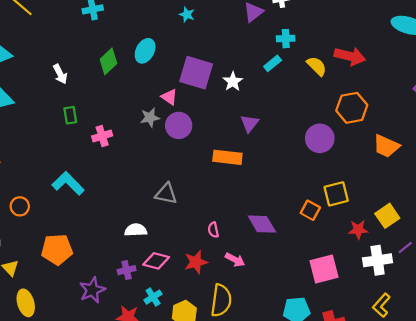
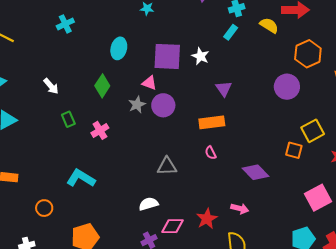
green diamond: (108, 61) -> (102, 86), moved
pink semicircle: (213, 230) -> (211, 153), moved

